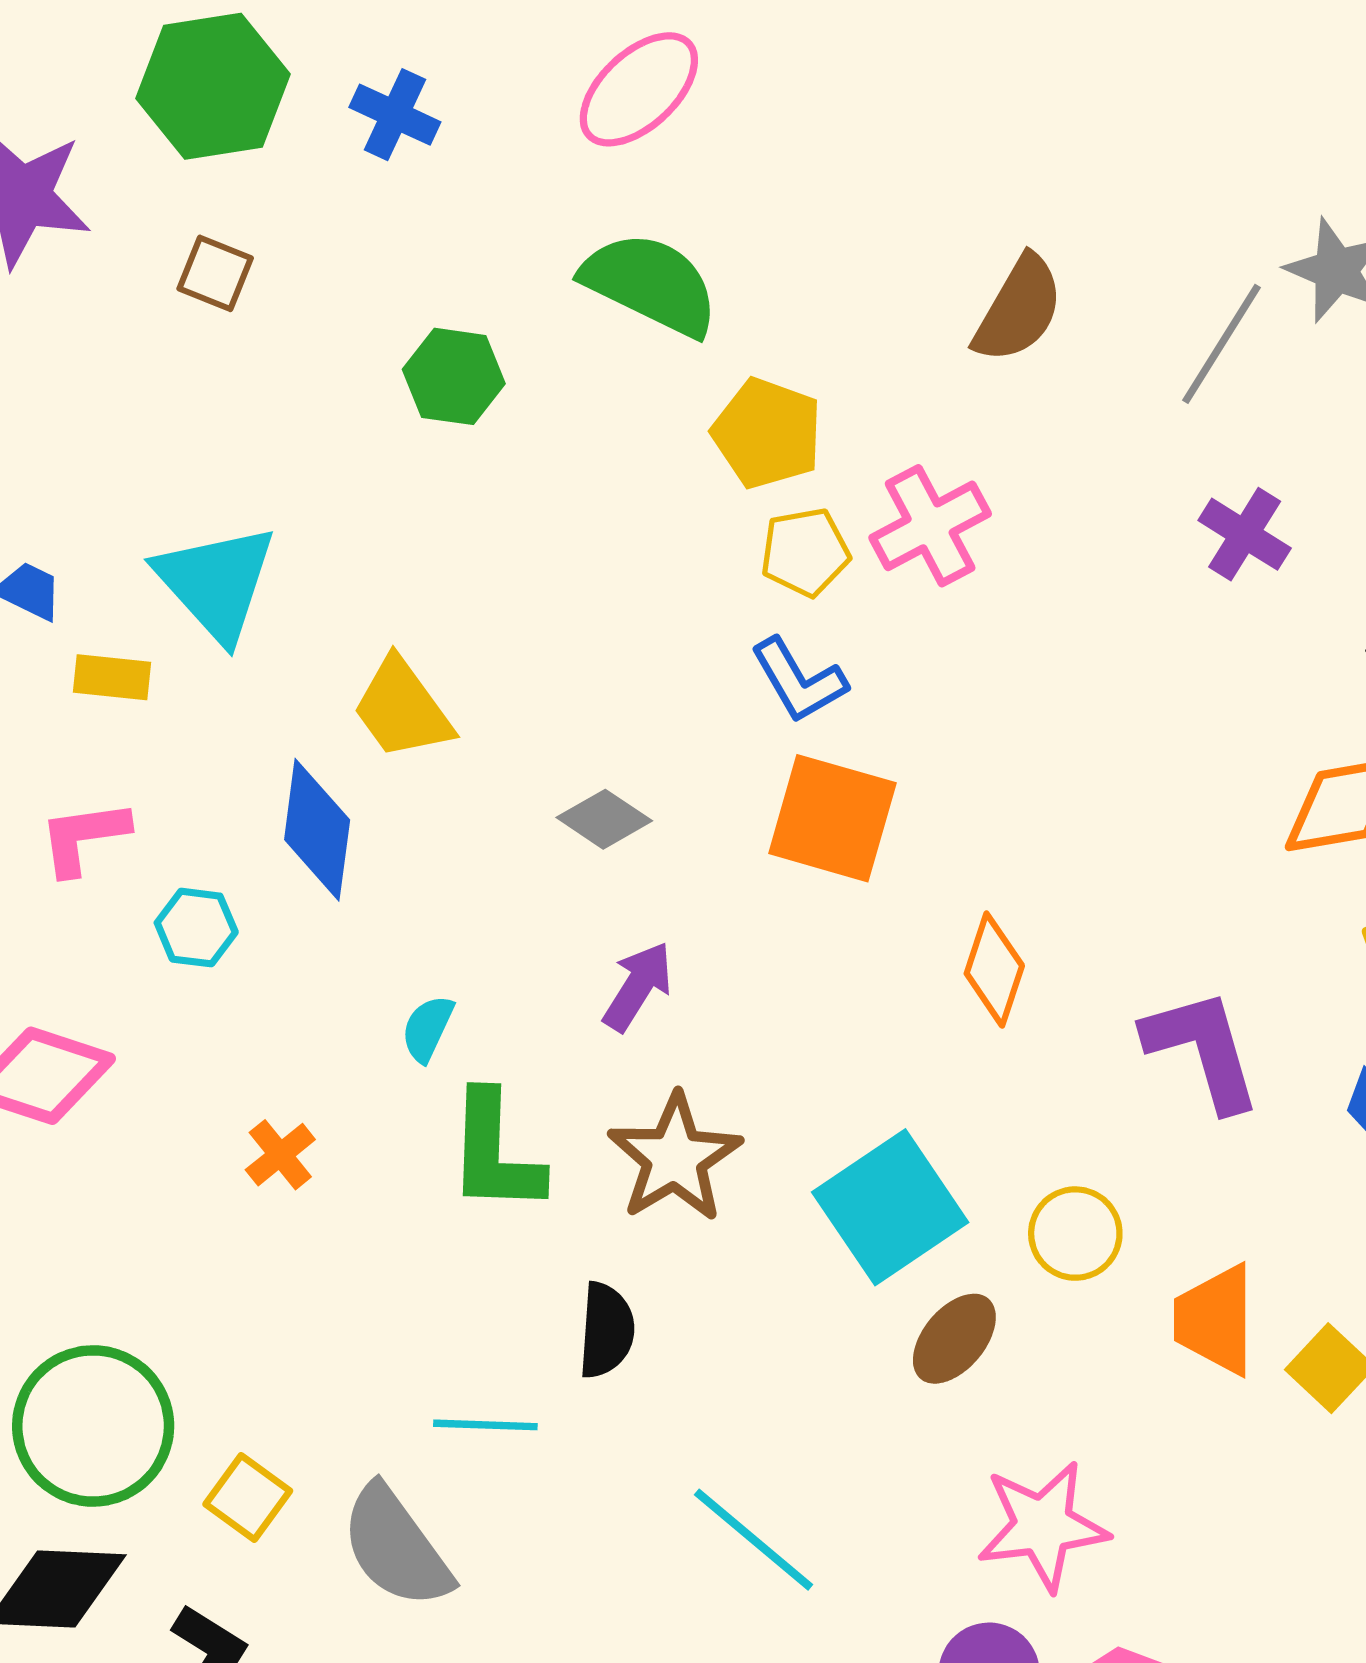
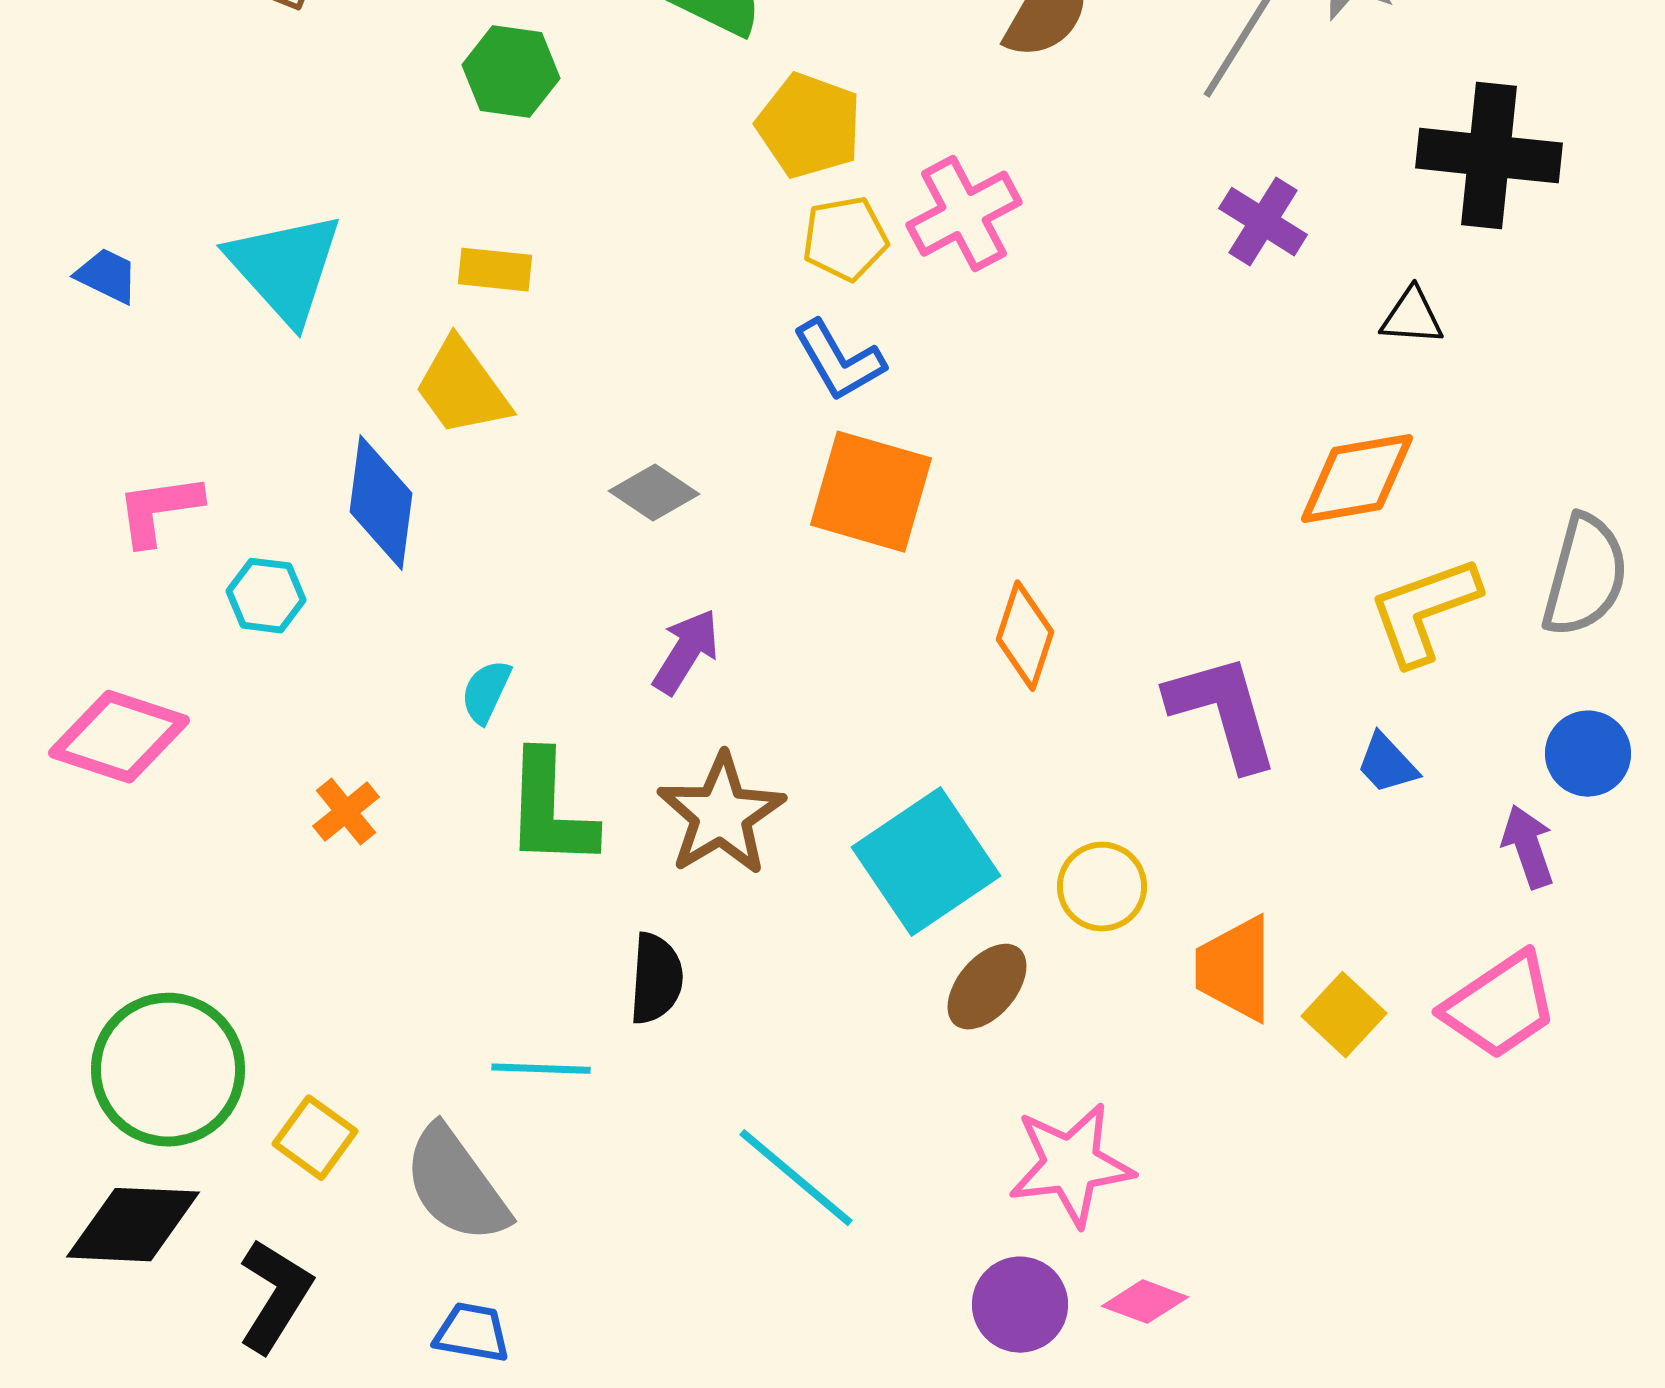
yellow rectangle: (112, 677) -> (495, 270), moved

